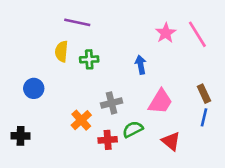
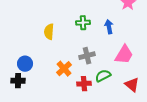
yellow semicircle: (61, 51) -> (49, 32), moved
green cross: (89, 59) -> (83, 23), moved
blue circle: (34, 88) -> (25, 64), moved

